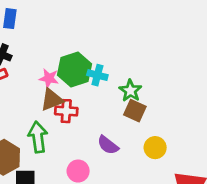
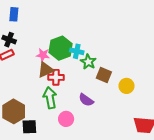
green star: (130, 91) -> (88, 62), moved
green arrow: (38, 137) -> (50, 98), moved
yellow circle: (155, 148) -> (127, 86), moved

